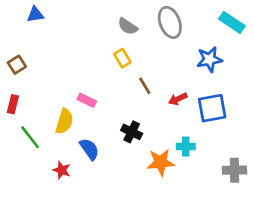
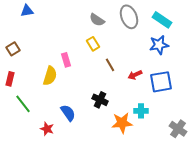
cyan rectangle: (232, 22) -> (162, 20), moved
pink rectangle: (87, 100) -> (66, 60), moved, turned 48
yellow semicircle: (64, 121) -> (50, 76), moved
gray cross: (235, 170) -> (178, 129), turned 36

